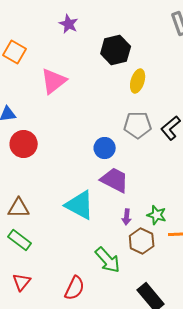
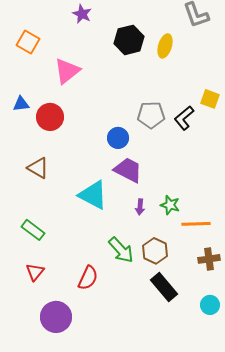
yellow ellipse: (138, 81) -> (165, 46), moved
red circle: (24, 144) -> (50, 117), moved
brown triangle: (19, 208) -> (38, 168), moved, turned 30
brown hexagon: (142, 241) -> (155, 251), moved

